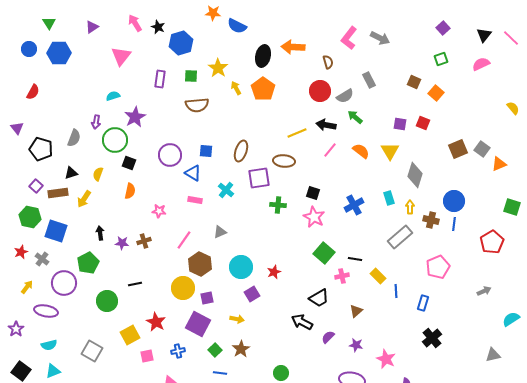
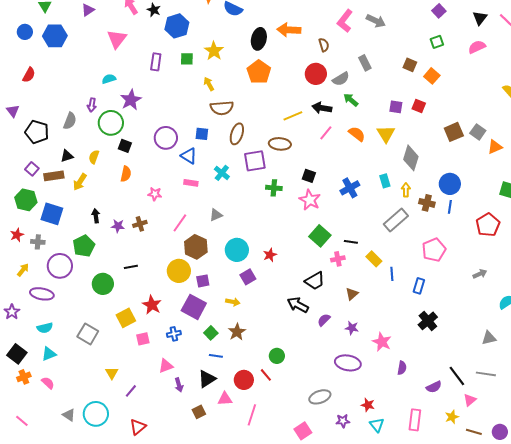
yellow arrow: (236, 88) -> (209, 84), moved
brown semicircle: (197, 105) -> (222, 108), moved
gray cross: (42, 259) -> (38, 242), turned -32

